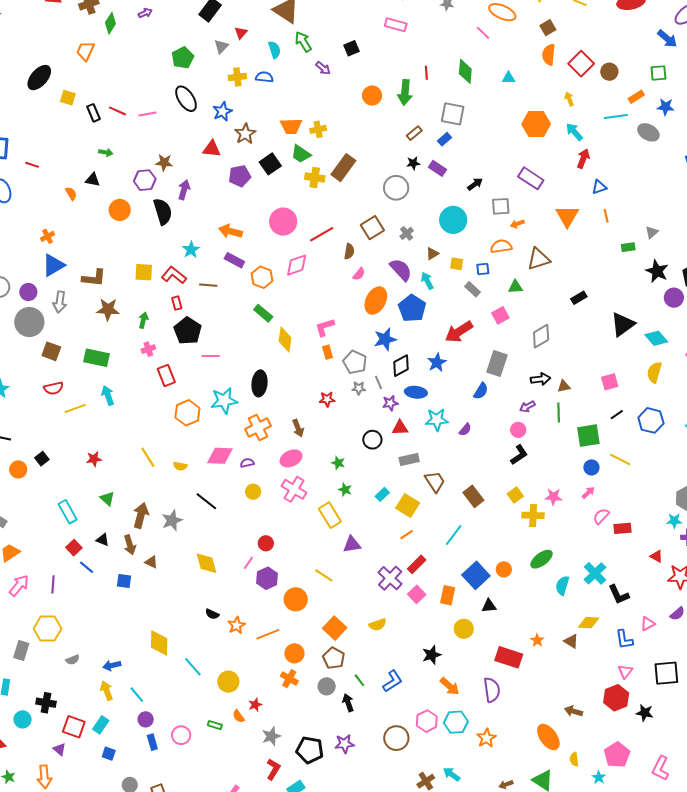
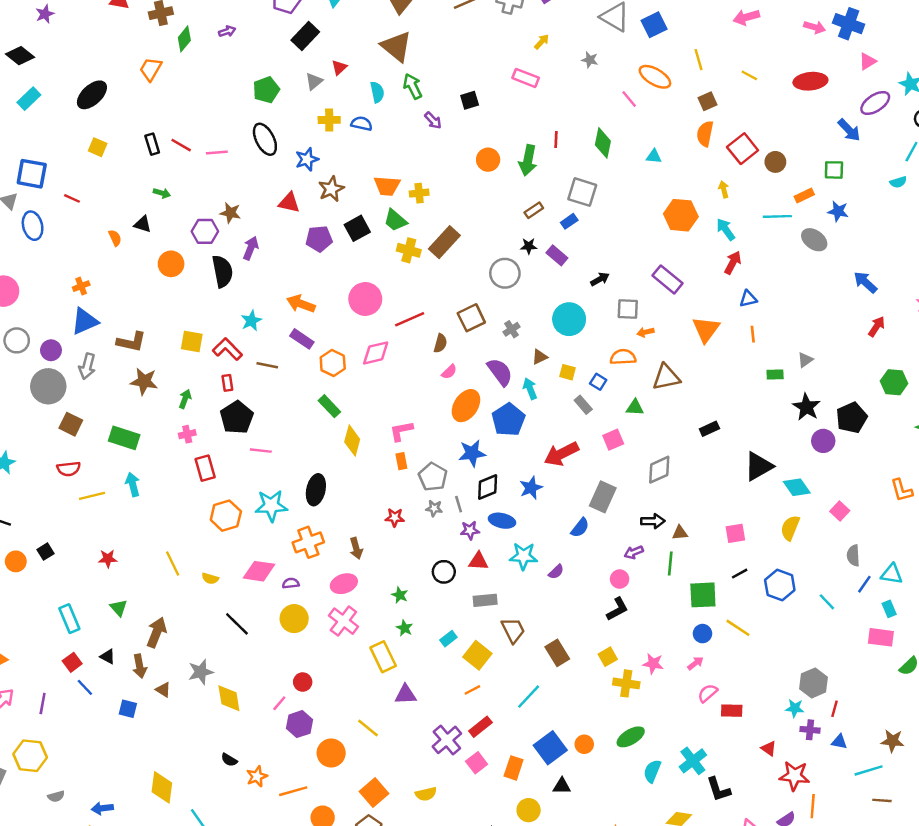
yellow square: (68, 98) -> (98, 147), moved
blue square: (483, 269) -> (598, 382), turned 32
yellow circle: (253, 492) -> (294, 619), size x1.5
gray star: (172, 520) -> (201, 672), moved

